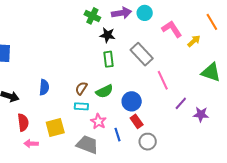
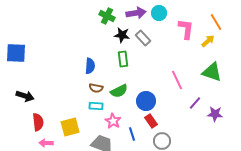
orange line: (212, 22) -> (216, 22), moved
pink L-shape: (172, 29) -> (186, 29), turned 40
gray rectangle: (142, 54) -> (143, 38), moved, size x0.7
green triangle: (211, 72) -> (212, 72), moved
blue semicircle: (44, 87) -> (90, 66), moved
brown semicircle: (81, 88) -> (96, 88), turned -112

